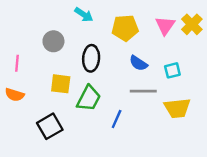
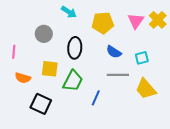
orange semicircle: (15, 95) -> (23, 78), moved
yellow trapezoid: (177, 108) -> (146, 89), turned 55
black square: (50, 126) -> (41, 104), turned -35

